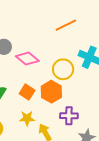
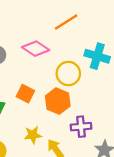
pink diamond: (27, 59) -> (36, 49), moved
orange square: (27, 92) -> (25, 94), moved

